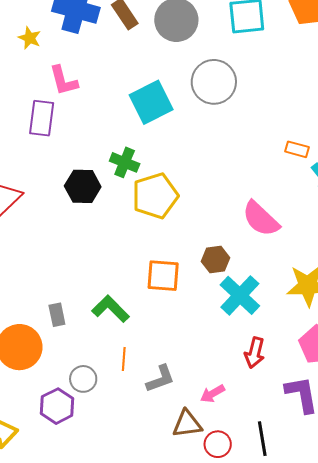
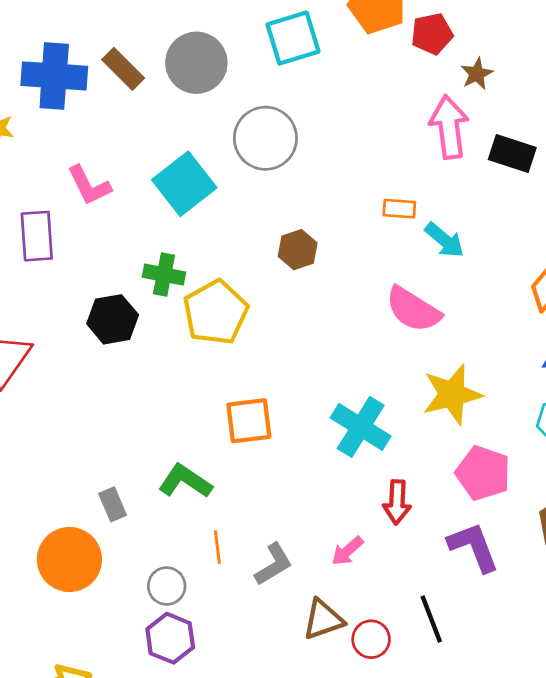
pink L-shape: (64, 81) -> (89, 186), moved
pink semicircle: (261, 219) -> (413, 309), moved
brown hexagon: (216, 260) -> (298, 250), moved
pink arrow: (212, 394) -> (347, 551), moved
purple hexagon: (57, 406) -> (170, 638), moved

